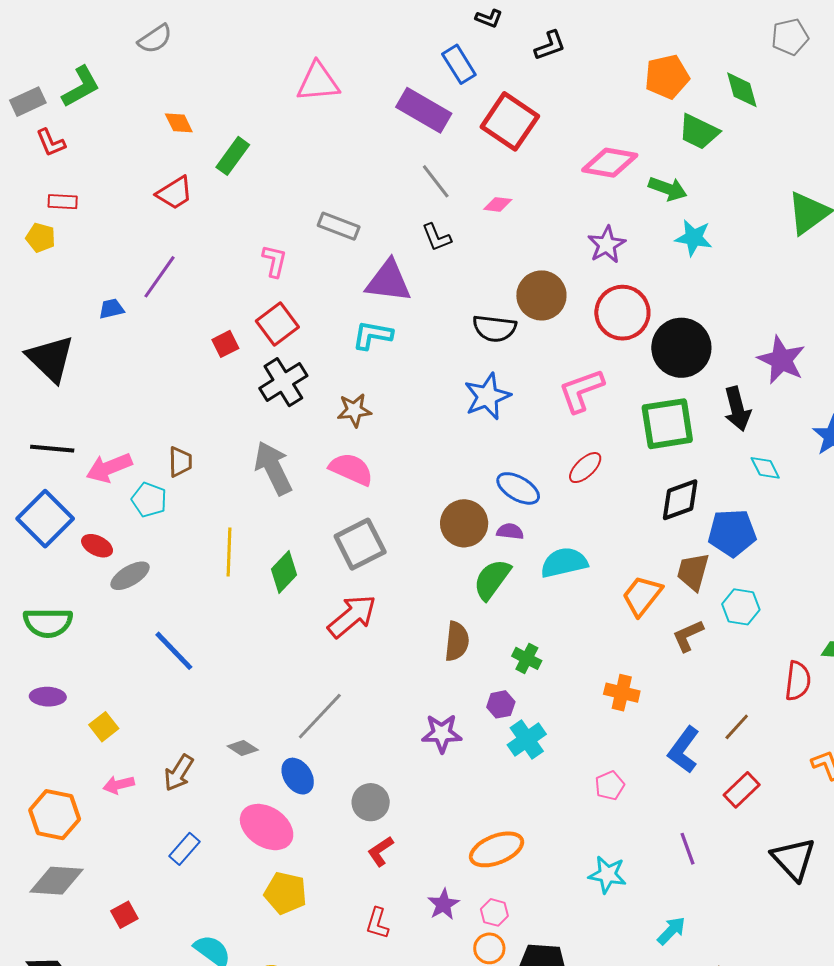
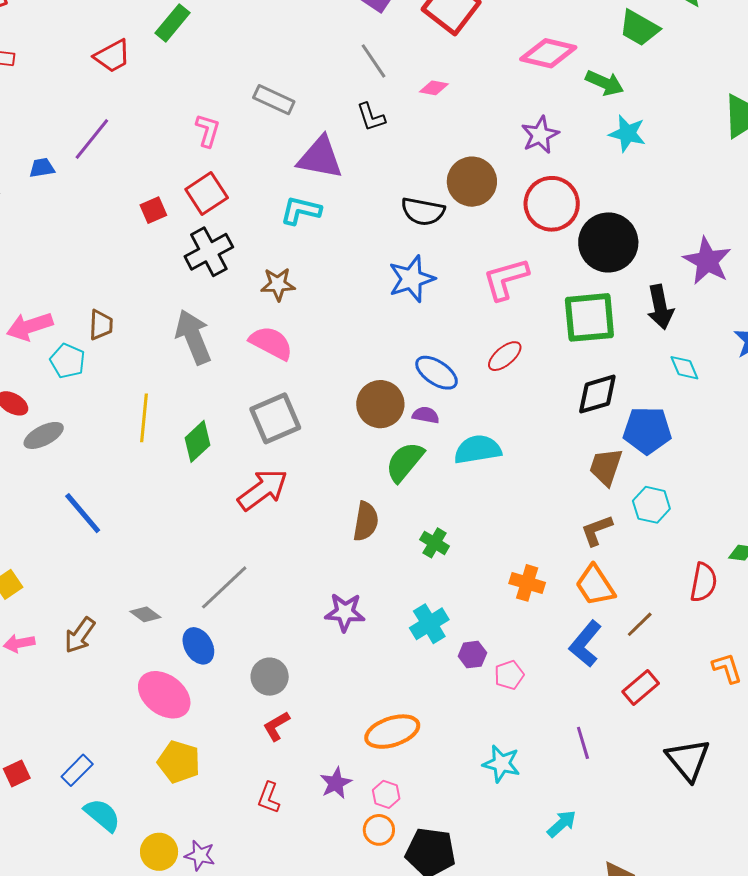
orange trapezoid: (642, 596) -> (595, 585), moved, turned -75
purple hexagon: (501, 704) -> (472, 655), moved
blue rectangle: (185, 849) -> (77, 770), moved

